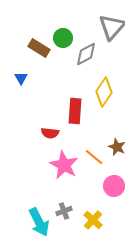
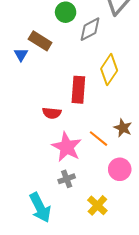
brown rectangle: (39, 48) -> (40, 41), moved
gray cross: (64, 211) -> (67, 179), moved

